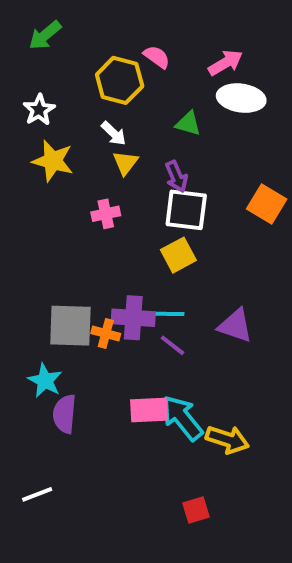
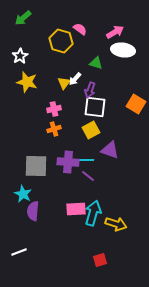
white arrow: (114, 133) -> (75, 79), moved, turned 88
purple arrow: (176, 177) -> (90, 90), turned 42
purple triangle: (235, 326) -> (110, 150), moved
orange cross: (106, 333) -> (54, 129), moved, turned -32
cyan arrow: (182, 418) -> (93, 213), turned 55

